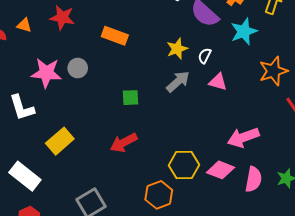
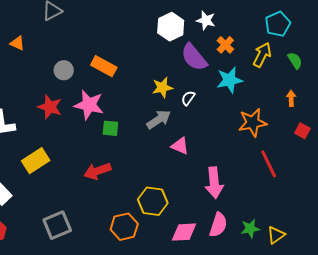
red star: (62, 17) -> (50, 107), moved
gray circle: (78, 68) -> (64, 70), moved
pink star: (46, 73) -> (89, 105), moved
pink triangle: (218, 82) -> (180, 146), moved
pink arrow: (243, 137) -> (214, 183), turned -84
pink diamond: (221, 170) -> (184, 232), moved, turned -32

